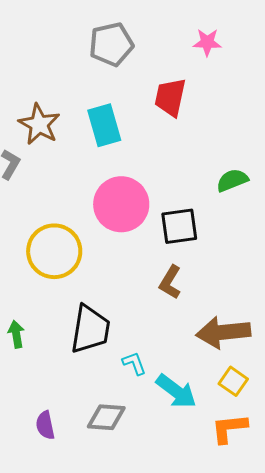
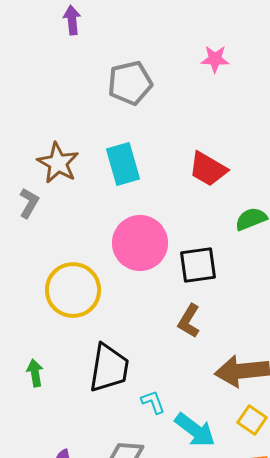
pink star: (207, 42) -> (215, 59), moved
red trapezoid: (170, 97) -> (208, 169), moved, turned -72

